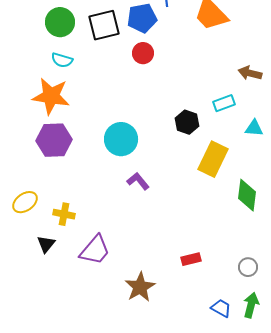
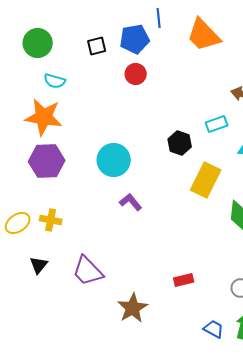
green circle: (60, 22) -> (38, 43), moved
black square: (104, 25) -> (97, 46), size x0.6
yellow cross: (64, 214) -> (51, 220), moved
purple trapezoid: (95, 250) -> (88, 271), turned 96

